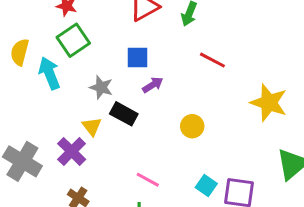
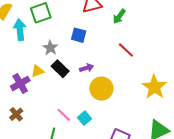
purple arrow: (153, 85) -> (87, 68), moved
yellow triangle: (92, 126) -> (37, 71), turned 32
yellow circle: (192, 126) -> (101, 89), size x1.5
cyan square: (206, 186) -> (84, 118), moved

